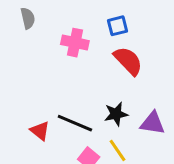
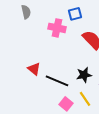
blue square: (117, 26) -> (75, 14), moved
red triangle: (40, 131) -> (34, 69), moved

